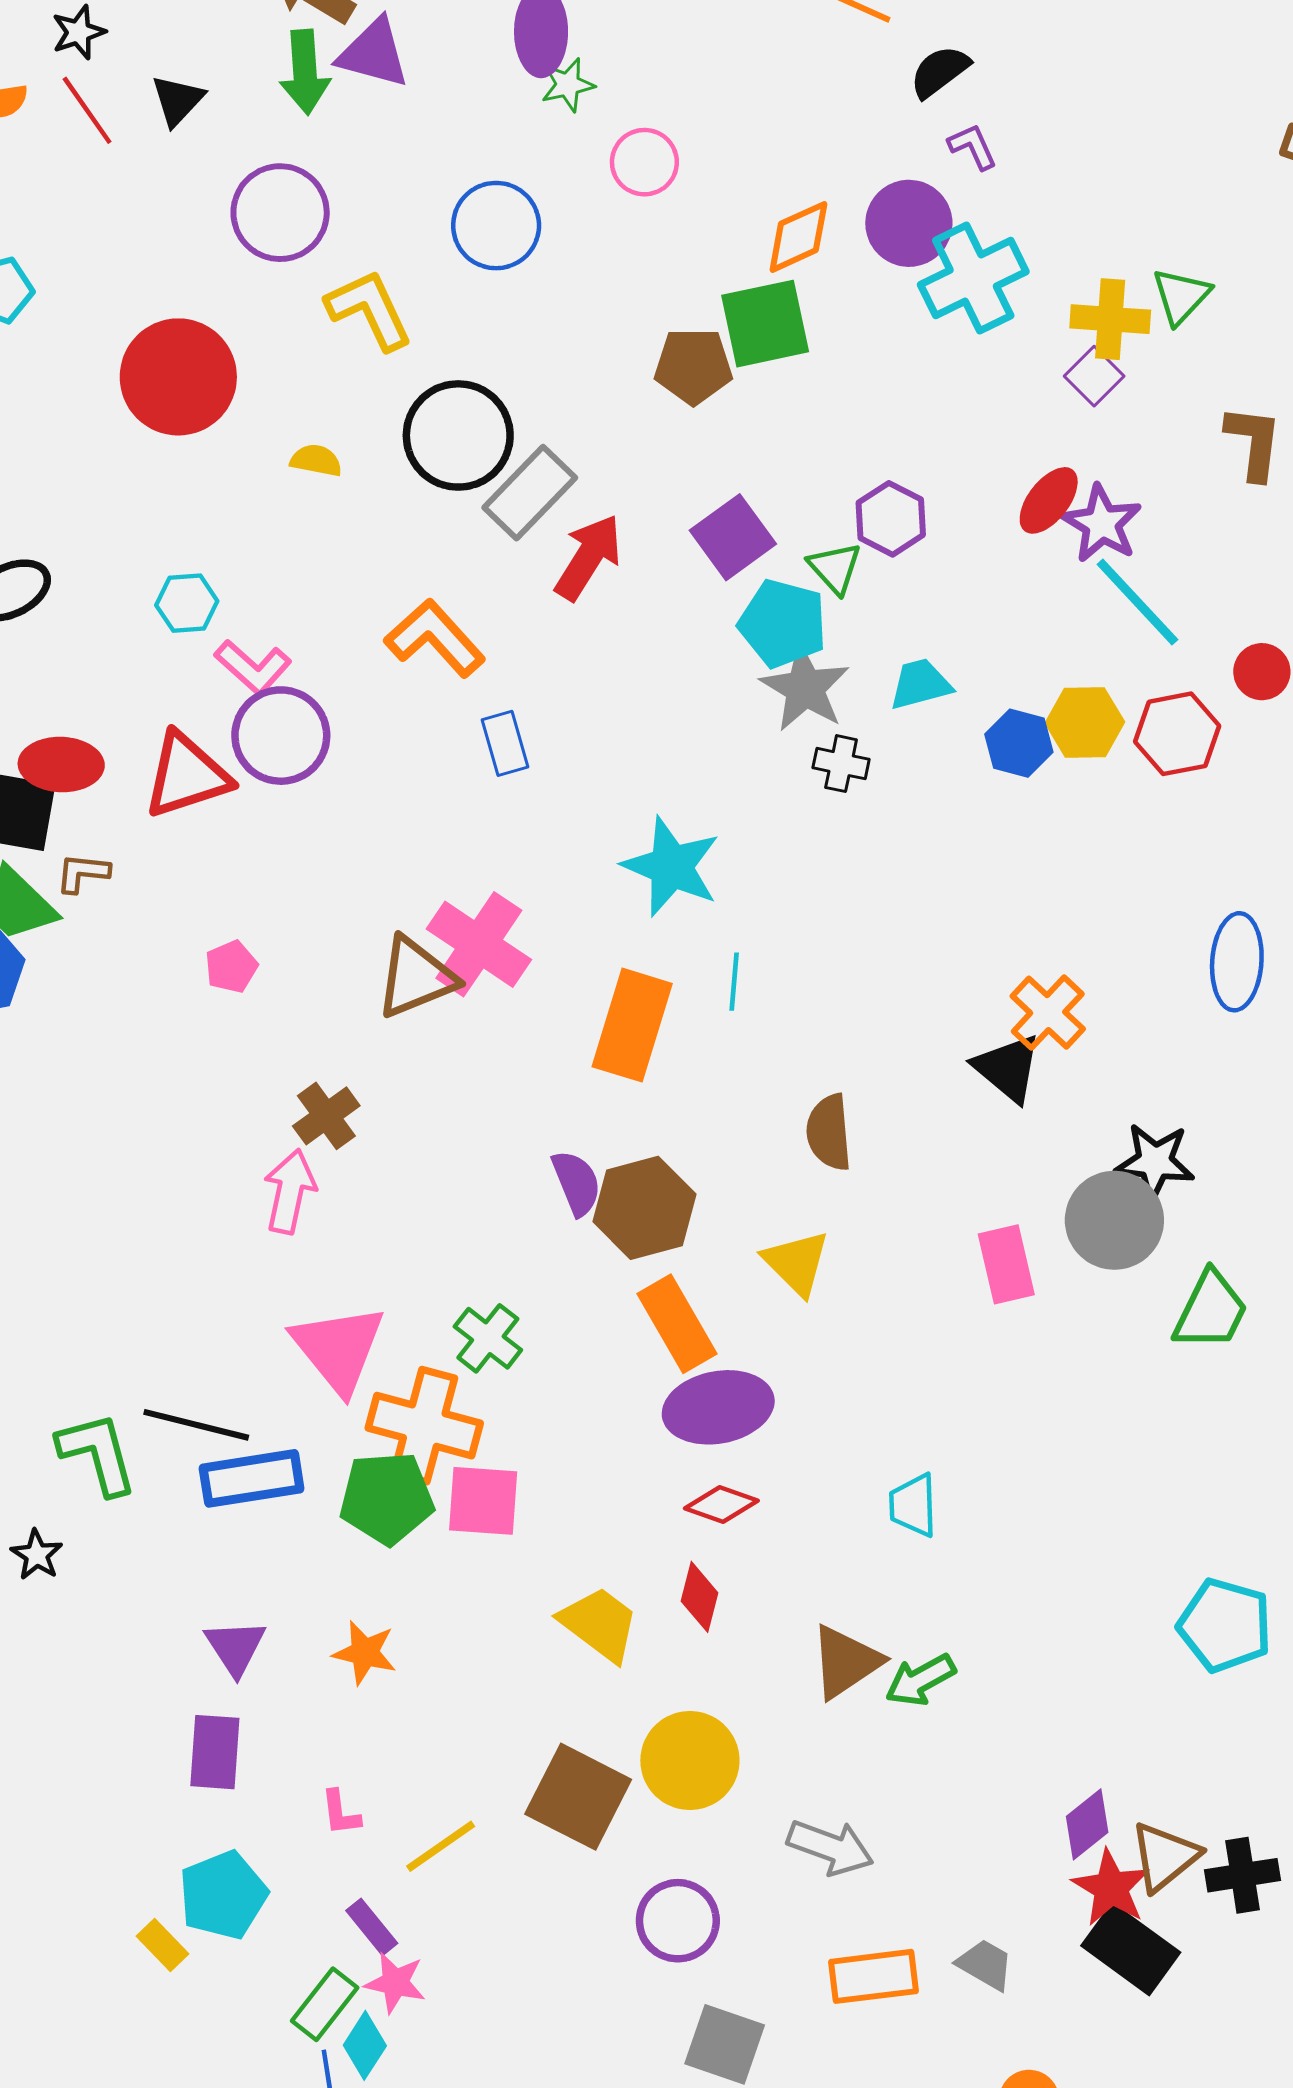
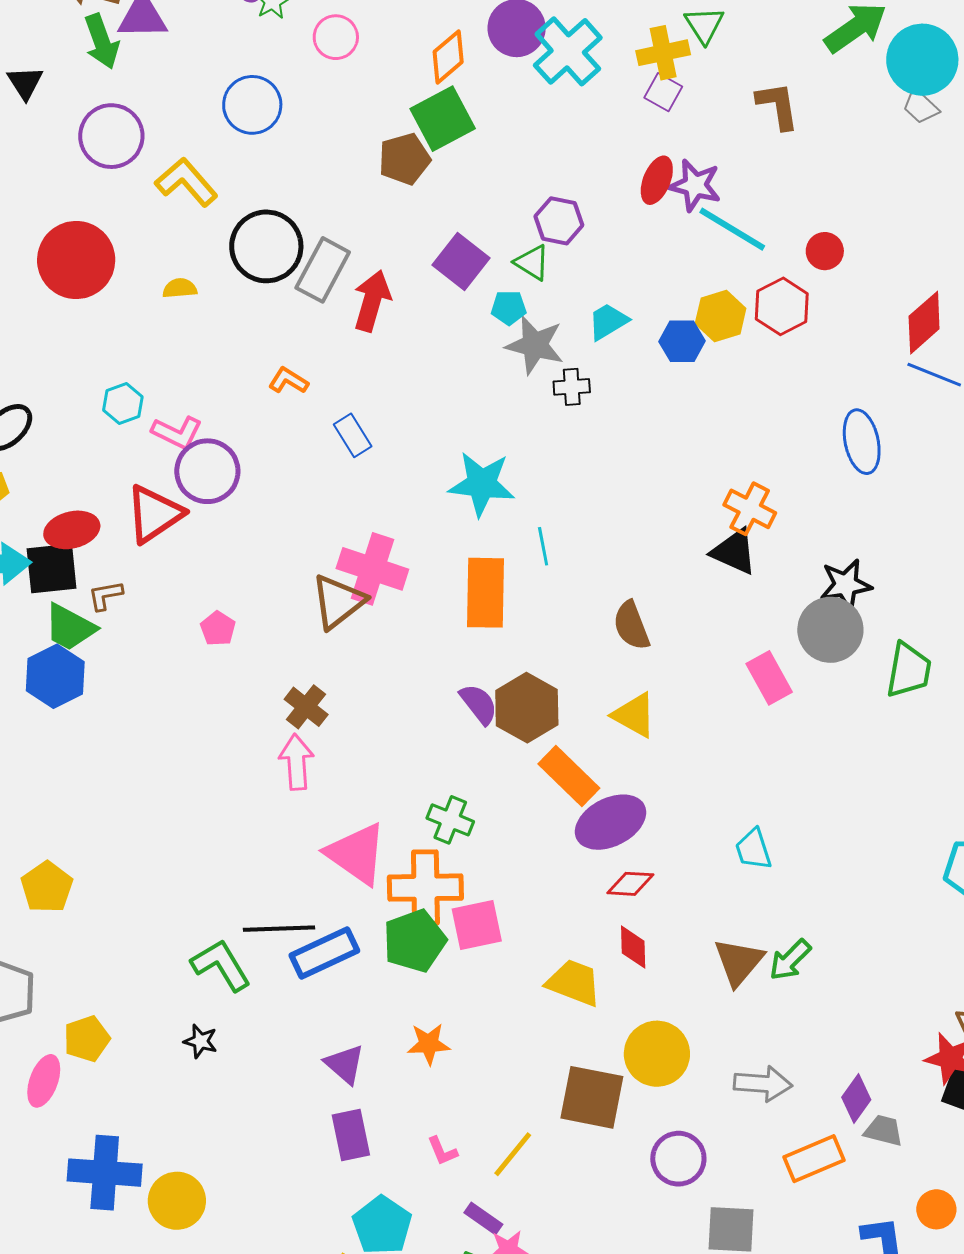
cyan pentagon: (783, 623) -> (509, 308), size x0.6
orange L-shape: (435, 638) -> (288, 381), size x0.6
purple diamond: (1087, 1824) -> (856, 1098), moved

